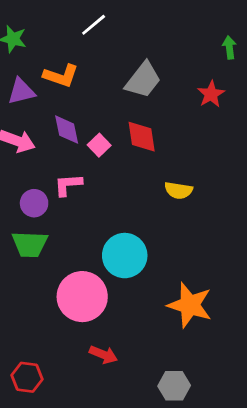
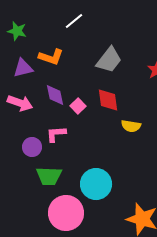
yellow semicircle: (178, 190) -> (131, 126), moved
green trapezoid: (30, 244) -> (49, 176), moved

